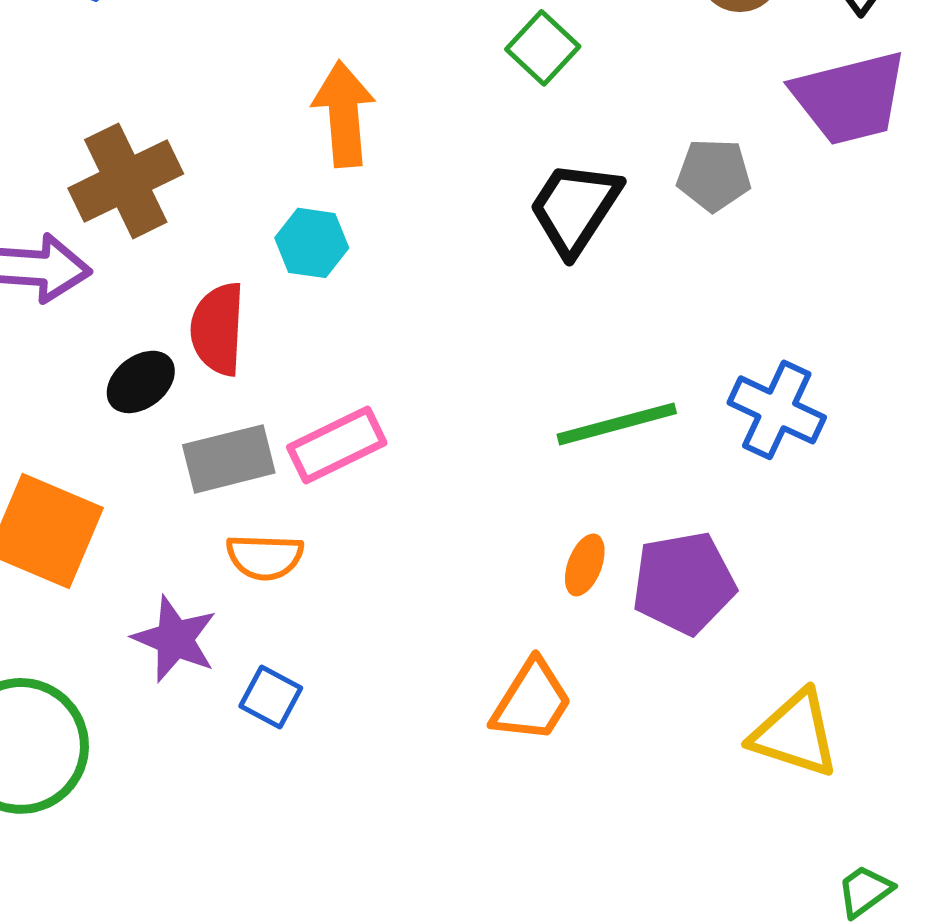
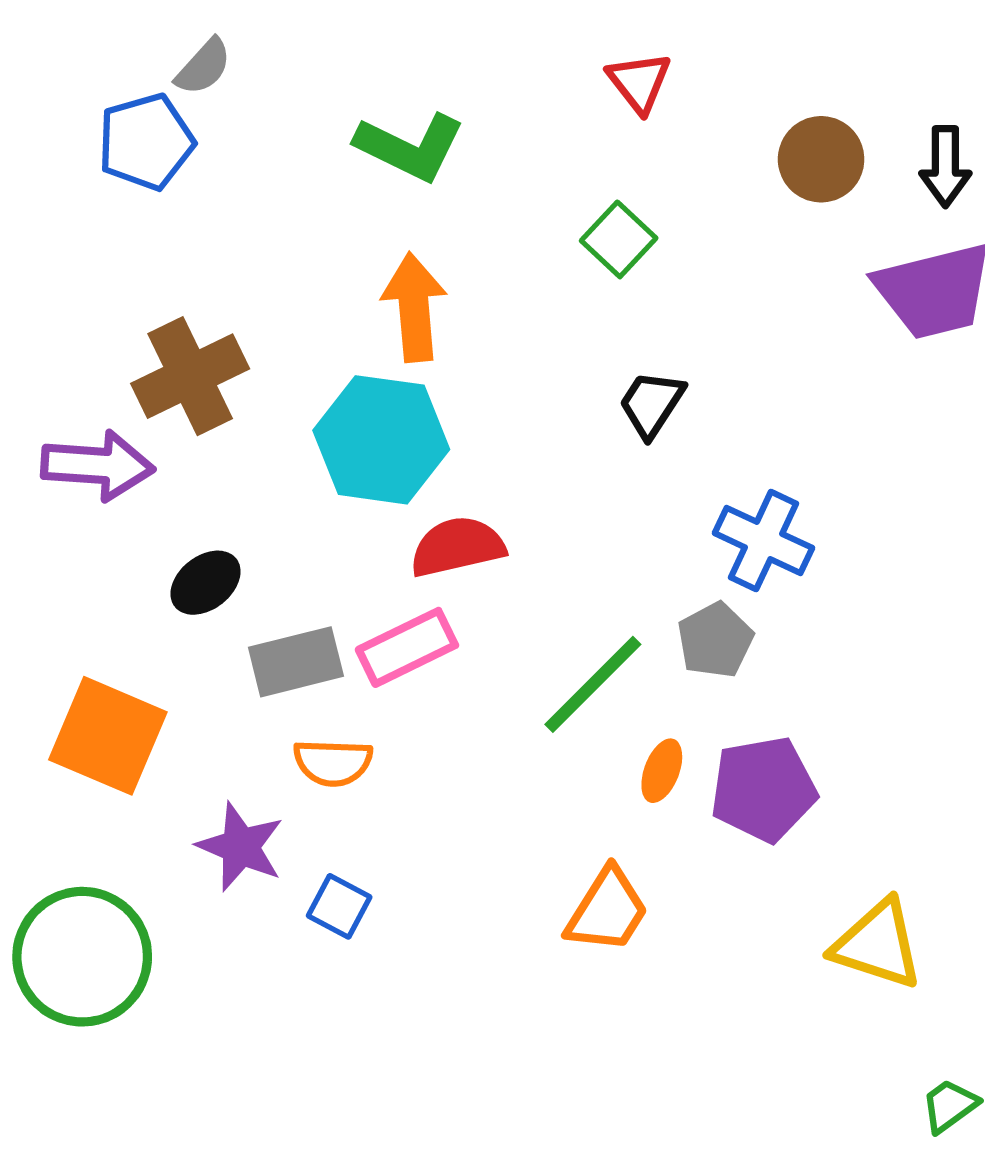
gray pentagon: (714, 175) -> (715, 640), moved, turned -30
black trapezoid: (575, 208) -> (652, 404), size x0.7
cyan hexagon: (312, 243) -> (381, 440), size x1.8
red semicircle: (218, 329) -> (457, 547), moved, turned 74
blue cross: (777, 410) -> (764, 541), moved
green line: (617, 424) -> (593, 684), moved, turned -30

